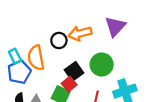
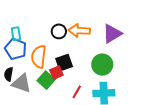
orange semicircle: (36, 58) -> (39, 57), moved
green circle: (102, 64) -> (102, 65), moved
blue pentagon: (19, 72) -> (16, 49), turned 30

